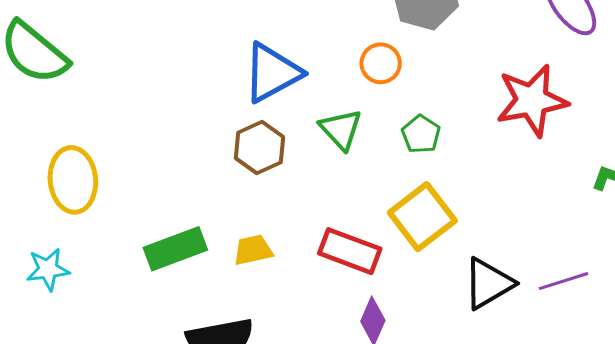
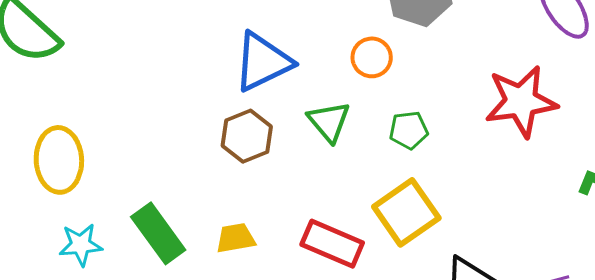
green pentagon: (421, 134) -> (409, 130), turned 30
green rectangle: (175, 249) -> (158, 233), turned 72
cyan star: (48, 269) -> (81, 245), moved

